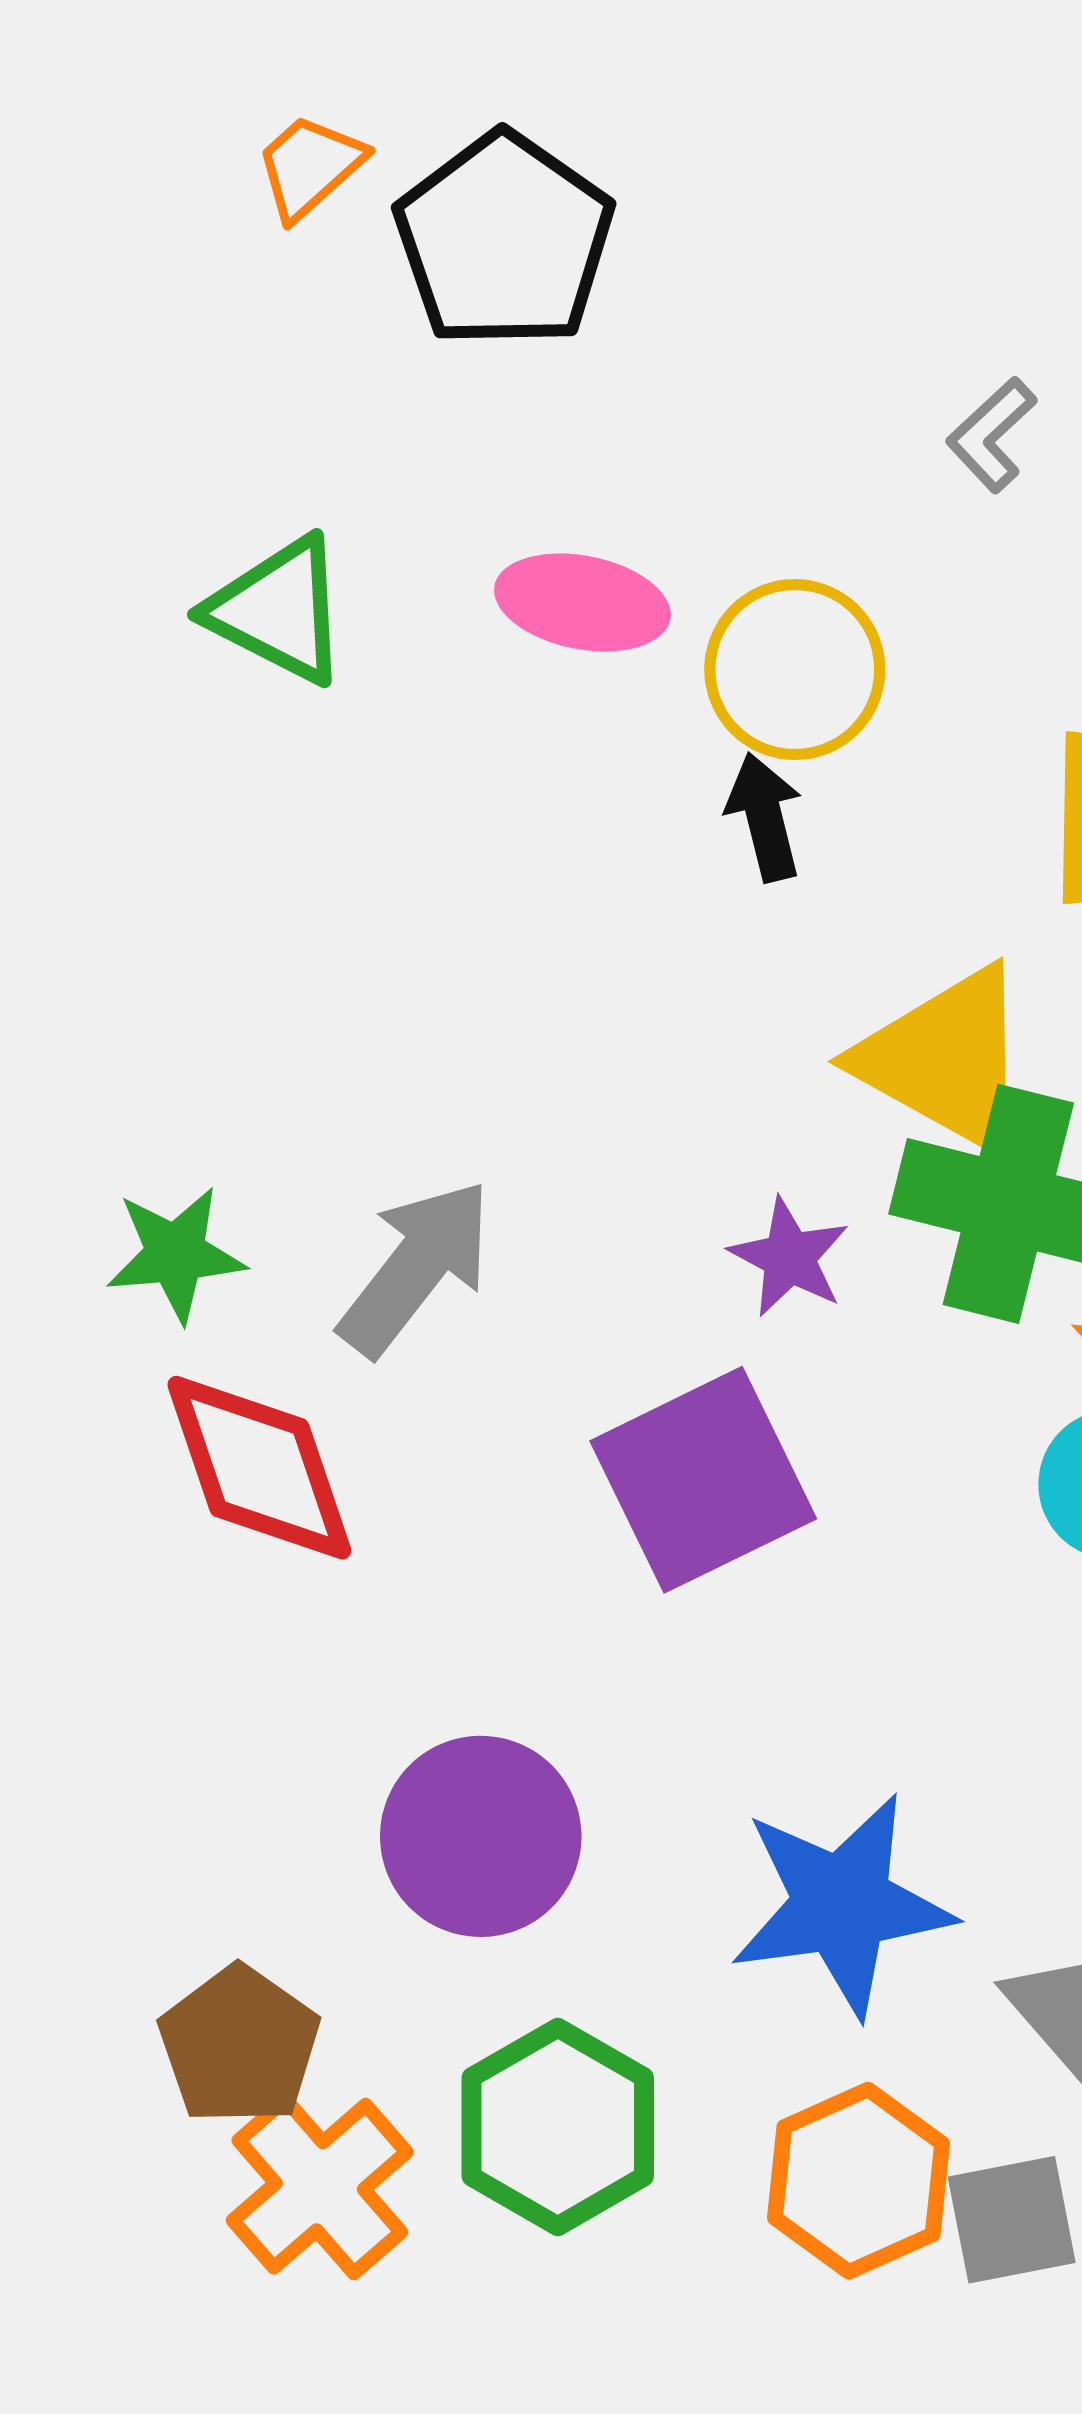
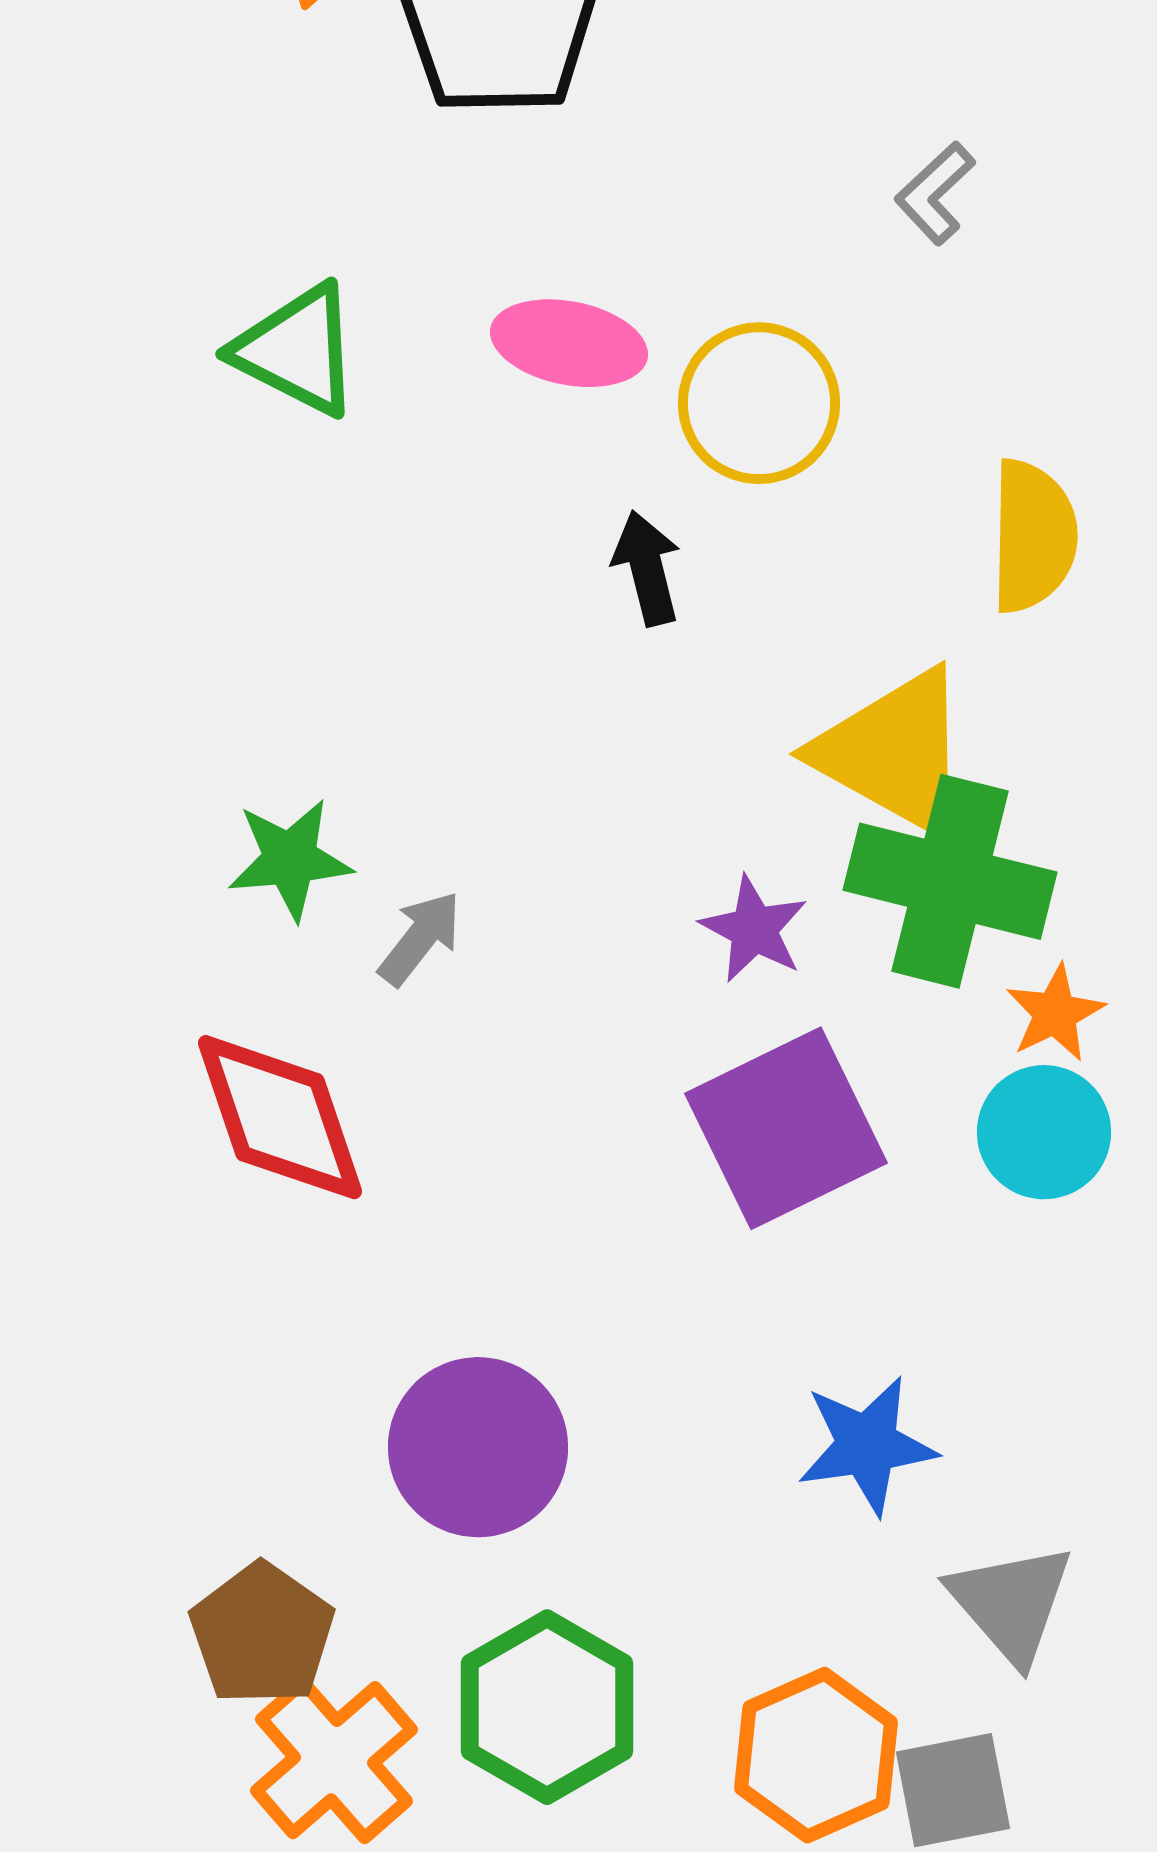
black arrow: (765, 817) -> (647, 568), moved
green star: (176, 1254) -> (290, 859), moved
gray arrow: (416, 1267) -> (420, 938), size x0.6
purple square: (703, 1480) -> (786, 1128), moved
blue star: (842, 1905) -> (867, 1445), moved, size x0.7

